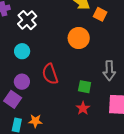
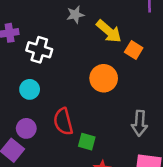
white cross: (27, 20) -> (39, 50), turned -36
green square: (85, 87) -> (87, 142), moved

